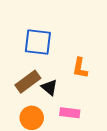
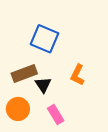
pink rectangle: (70, 113) -> (56, 115), turned 36

